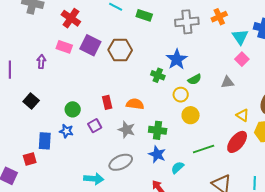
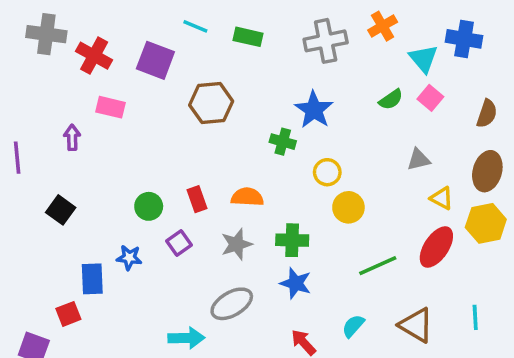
red cross: (71, 18) -> (94, 56), moved
purple square: (90, 45) -> (155, 60), moved
green semicircle: (195, 79) -> (391, 99), moved
gray triangle: (227, 82) -> (418, 160), moved
green circle: (73, 109) -> (149, 206), moved
gray star: (127, 130) -> (237, 244), turned -30
cyan semicircle: (177, 168) -> (353, 326), moved

